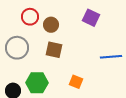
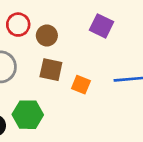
orange square: (76, 82) -> (81, 85), moved

